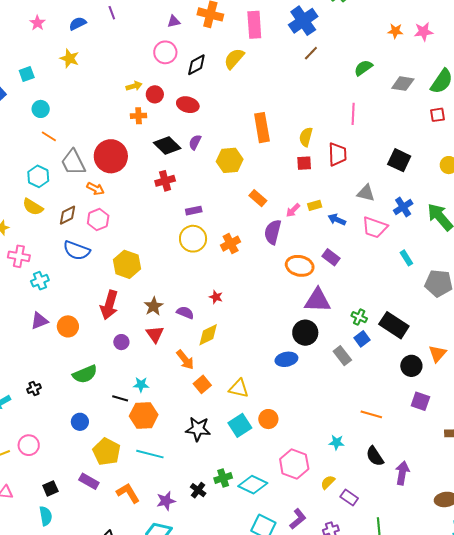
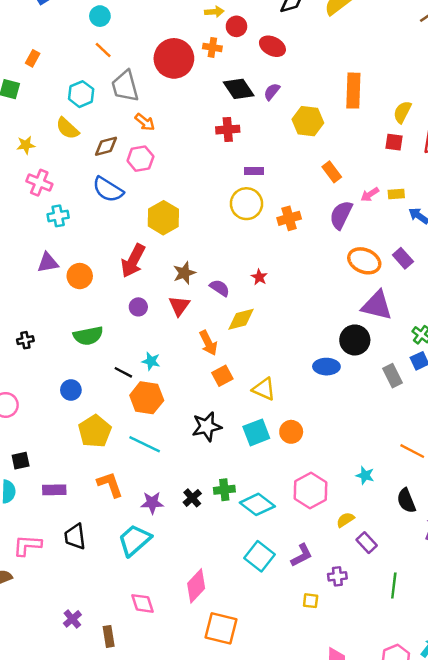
red circle: (111, 156) -> (174, 58), moved
black star: (198, 429) -> (207, 427), turned -30
purple rectangle: (89, 481) -> (54, 490), moved, turned -42

